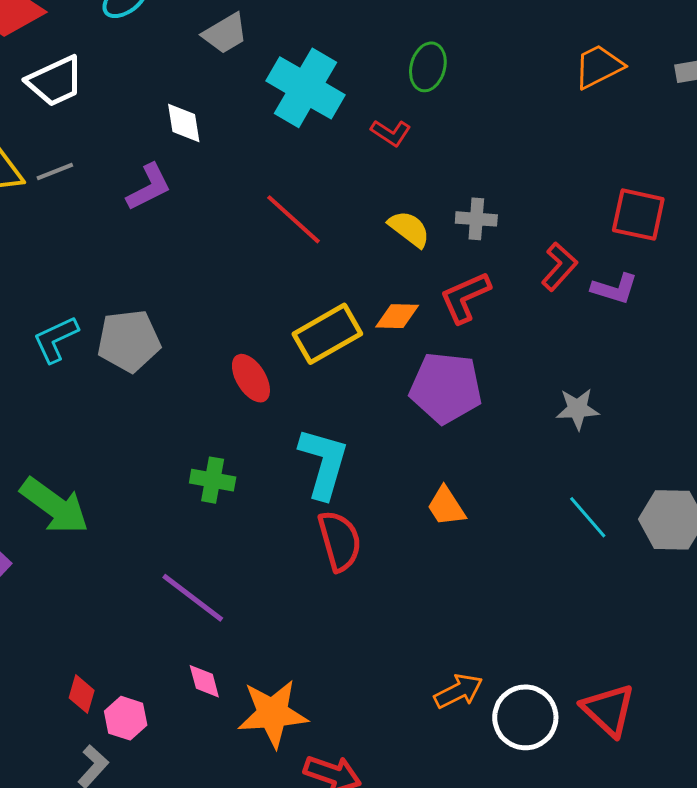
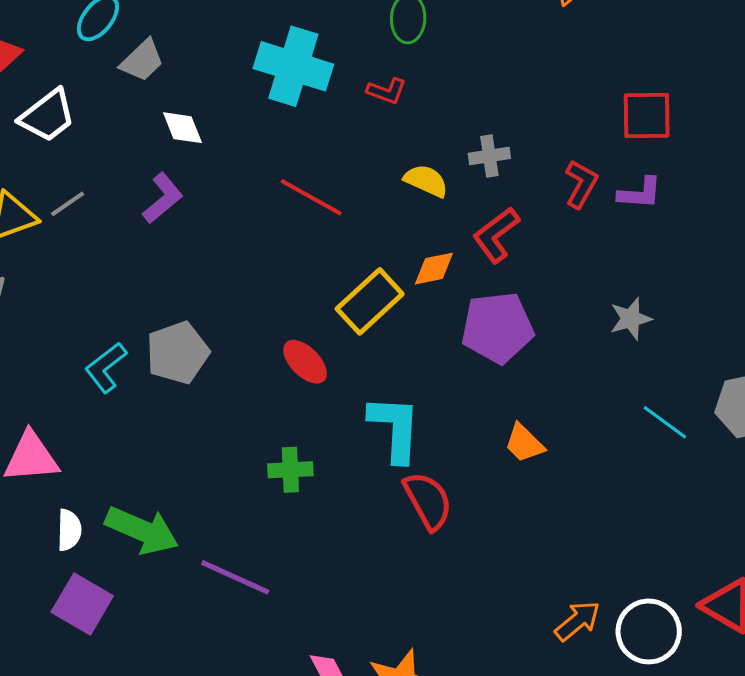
gray trapezoid: (225, 33) -> (142, 60), moved
purple line: (193, 598) -> (235, 577), moved

